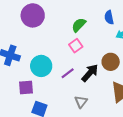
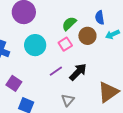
brown circle: (111, 62) -> (87, 36), moved
cyan circle: (41, 66) -> (35, 45), moved
purple square: (26, 87) -> (14, 83), turned 35

